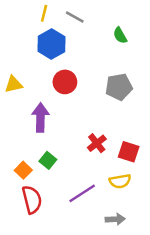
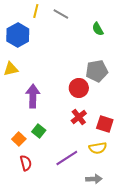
blue hexagon: (51, 44) -> (18, 35), moved
red circle: (65, 82) -> (79, 88), moved
red semicircle: (32, 200) -> (26, 163), size x0.7

